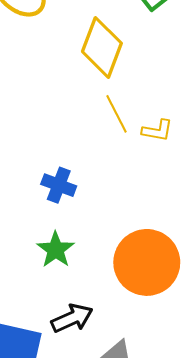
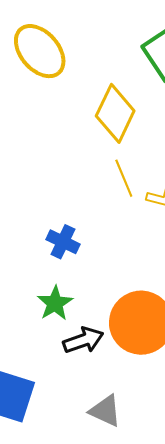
black arrow: (72, 318) -> (83, 340), moved

